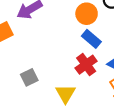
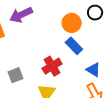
red cross: (86, 65) -> (52, 66), moved

